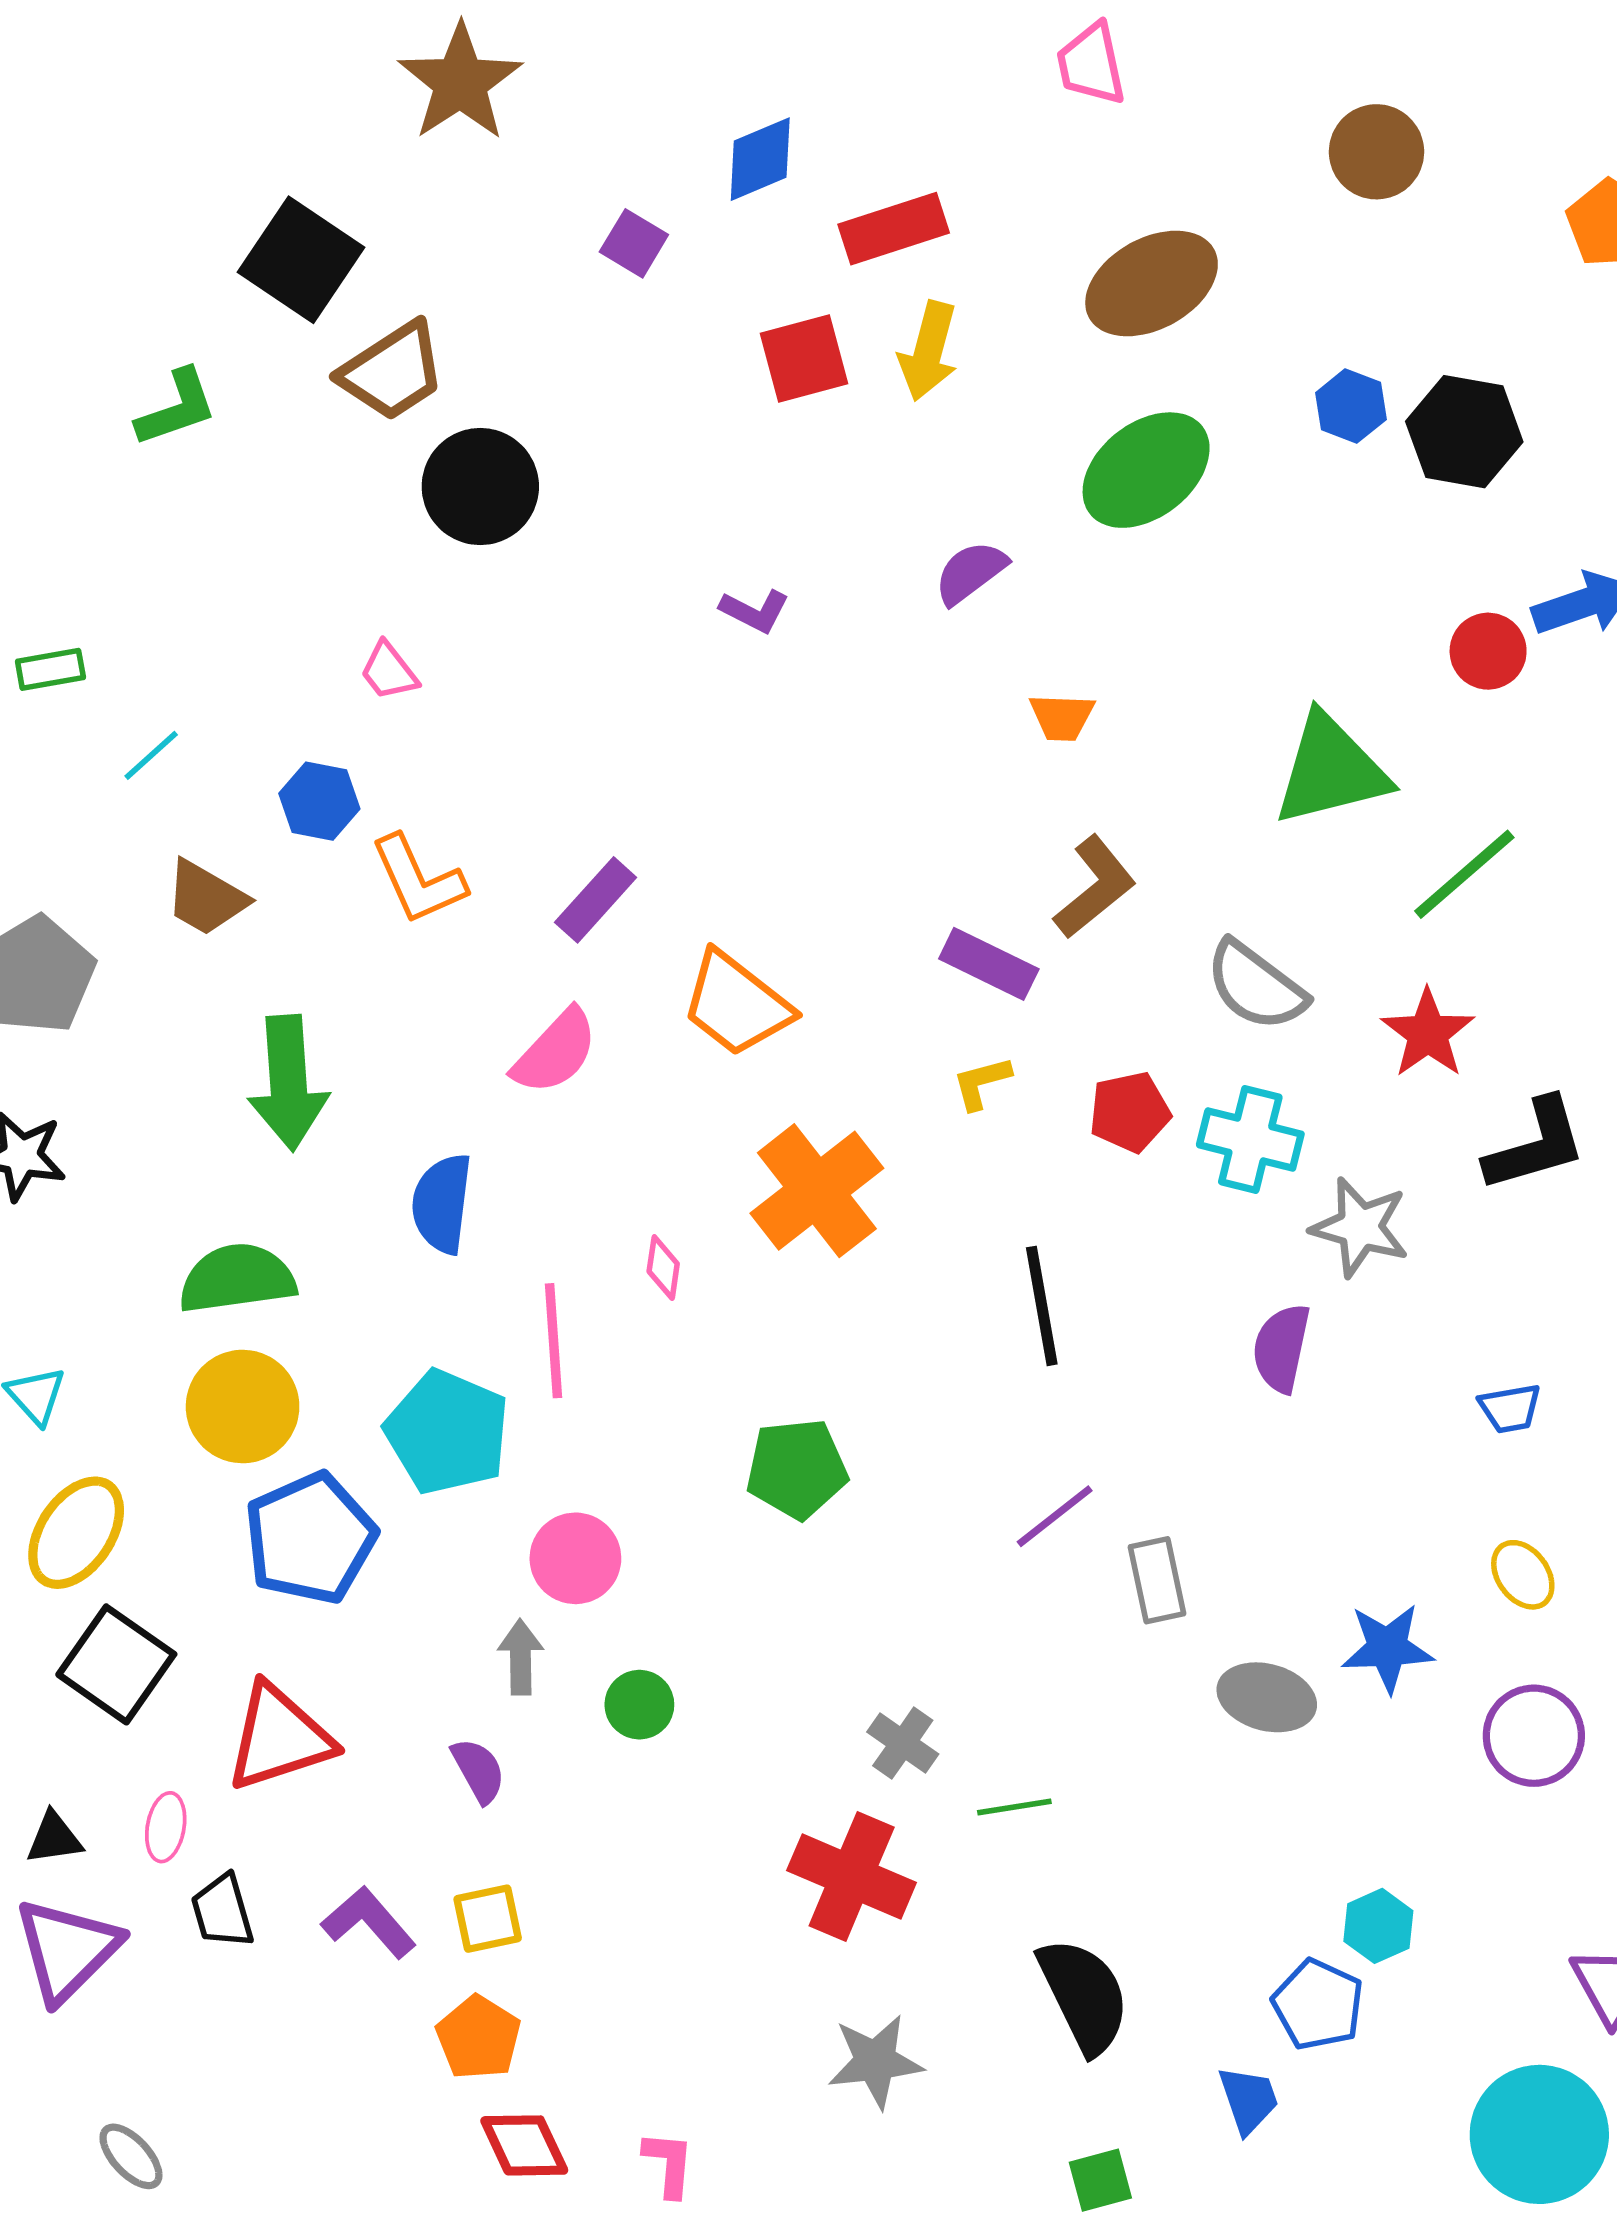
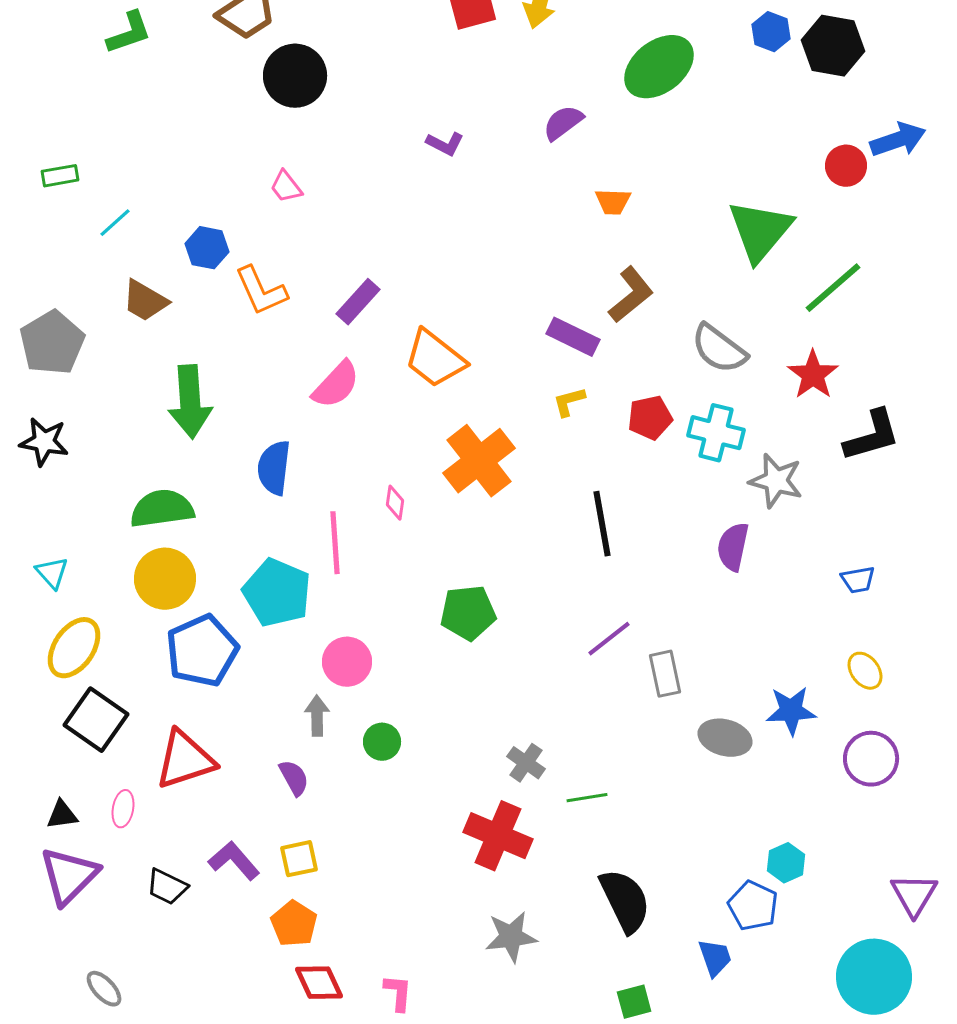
pink trapezoid: (389, 671) -> (286, 187), moved
green triangle: (1331, 770) -> (760, 231), turned -36
black trapezoid: (222, 1911) -> (167, 887), moved, turned -48

